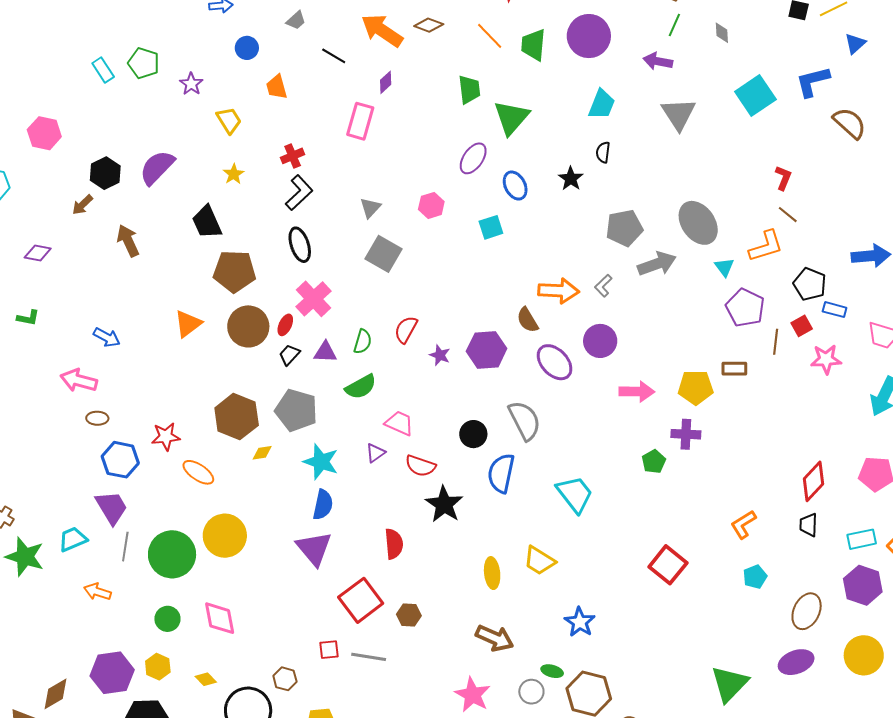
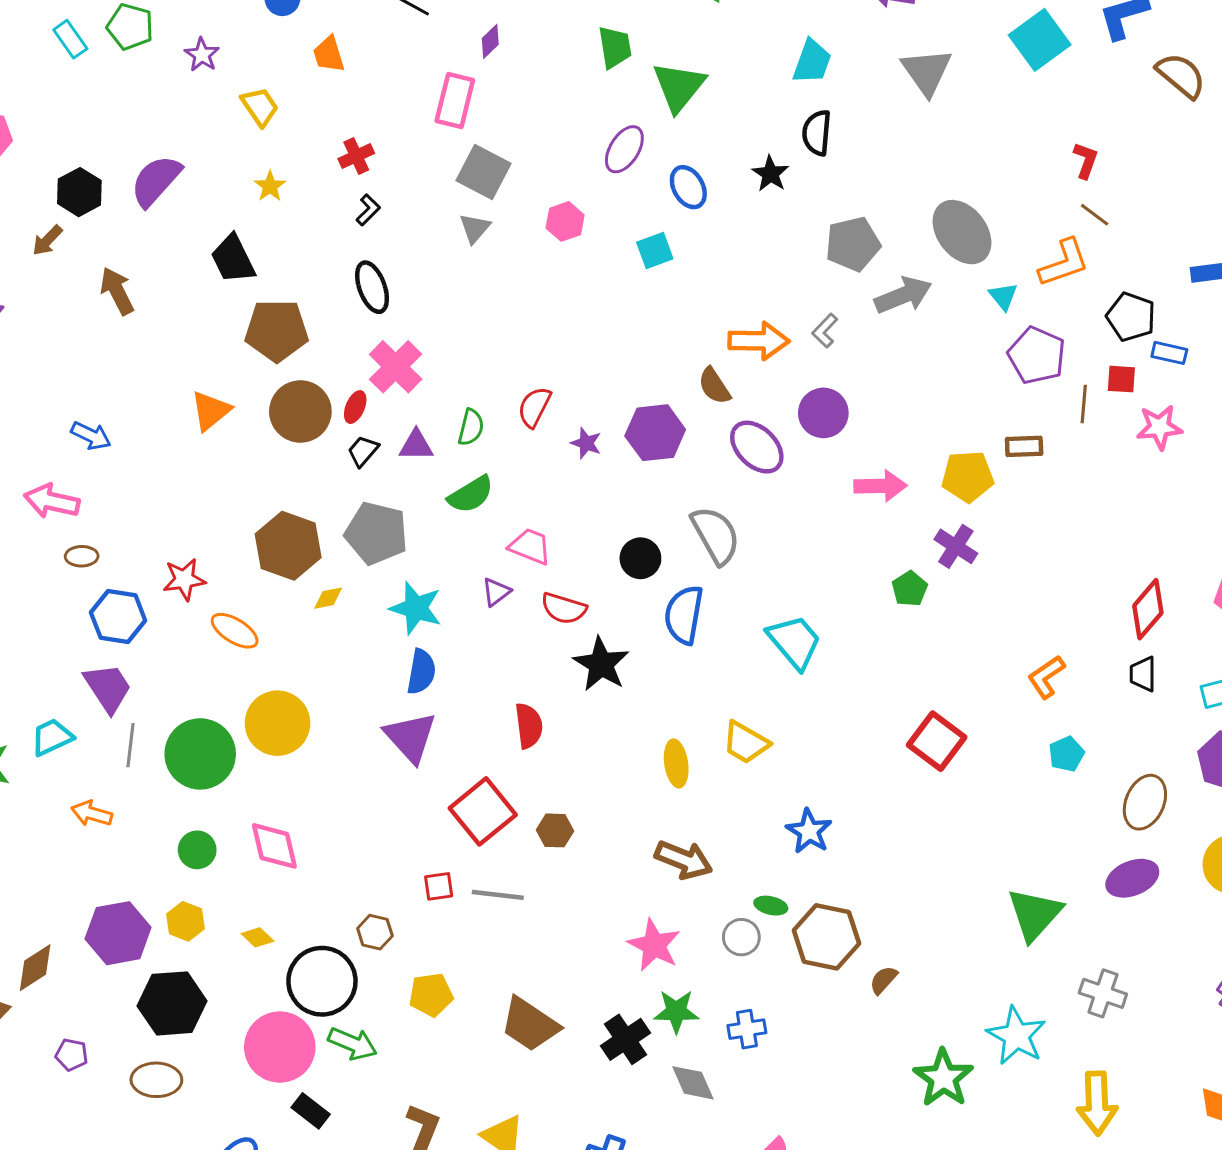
black semicircle: (603, 152) -> (817, 133), size x1.4
black L-shape: (299, 193) -> (368, 210), size x0.6
gray square: (384, 254) -> (483, 172), moved
red square: (802, 326) -> (1121, 379), turned 35
purple cross: (686, 434) -> (956, 546), turned 32

